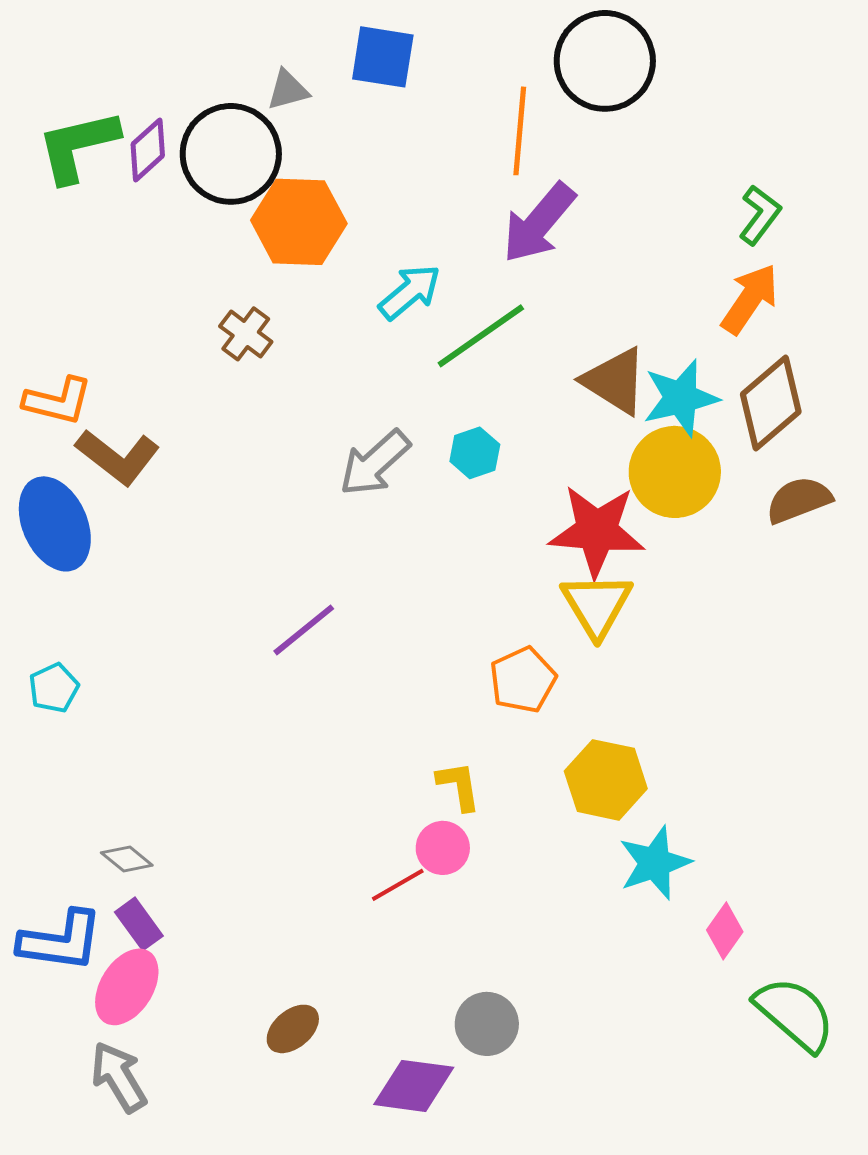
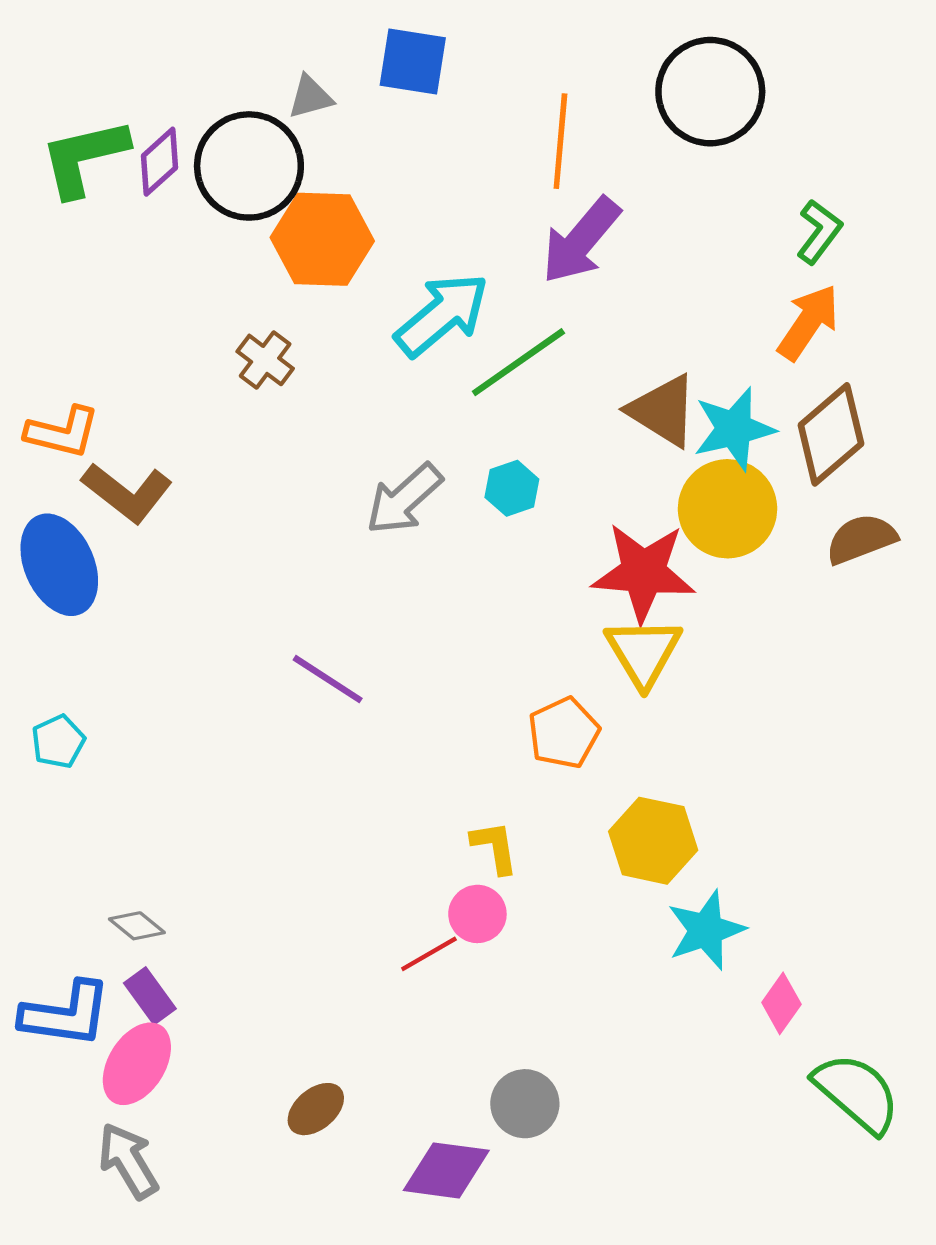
black circle: (605, 61) -> (710, 92), moved
cyan arrow: (410, 292) -> (442, 315), size x1.4
purple line: (304, 630) -> (328, 679), turned 72

